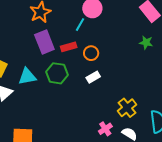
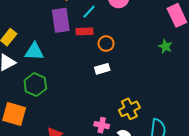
cyan line: (80, 25) -> (89, 12), moved
green hexagon: (57, 73) -> (35, 85), moved
pink cross: (105, 129) -> (102, 125), turned 32

